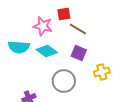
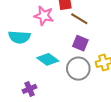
cyan diamond: (47, 51) -> (48, 59), moved
gray circle: (64, 81) -> (78, 69), moved

